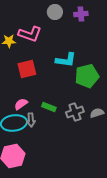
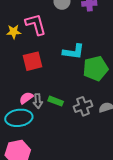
pink L-shape: (30, 34) -> (36, 24), turned -125
gray arrow: (31, 120) -> (38, 101), moved

